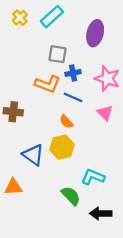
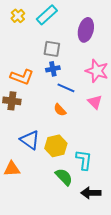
blue cross: (73, 73) -> (53, 69), moved
orange L-shape: (48, 84) -> (22, 77), moved
yellow hexagon: (62, 147) -> (56, 146), moved
cyan L-shape: (93, 177) -> (84, 160), turned 75

